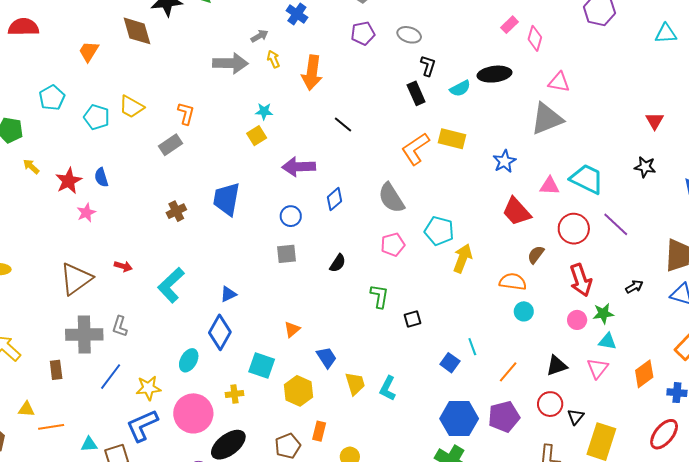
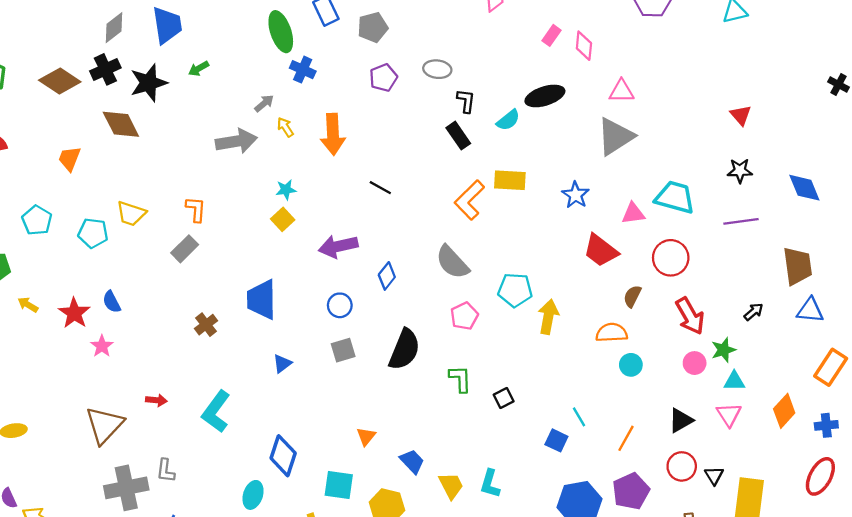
purple line: (616, 224) -> (741, 221), moved, turned -40
black semicircle: (338, 263) -> (404, 350), size x1.8
blue triangle: (228, 294) -> (282, 364), moved

